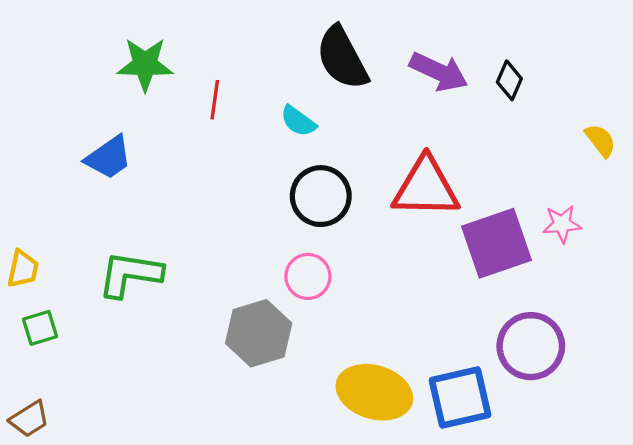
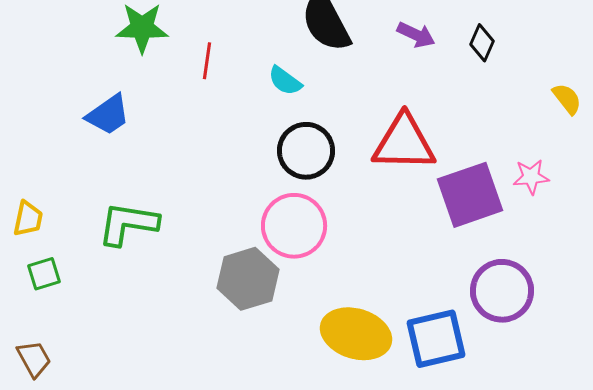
purple arrow: (439, 72) -> (416, 35), size x0.7
pink circle: (308, 276) -> (294, 226), size x1.5
brown trapezoid: (29, 419) -> (34, 359), turned -87

